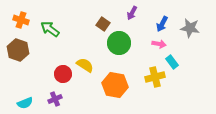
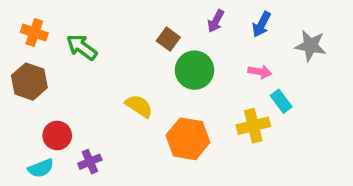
blue arrow: (162, 24) -> (261, 24), moved
red circle: (63, 74) -> (57, 135), moved

